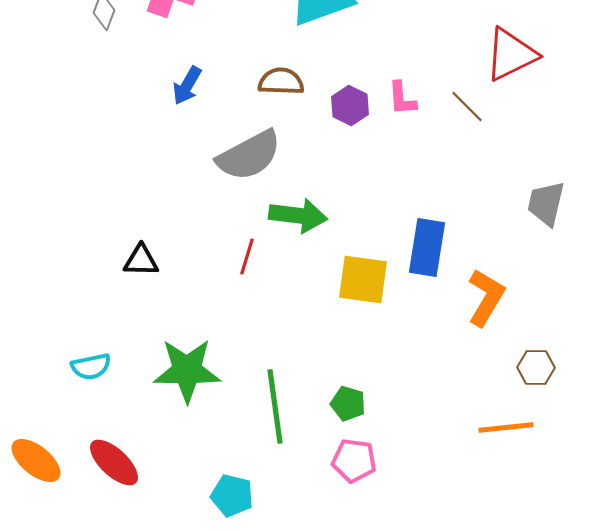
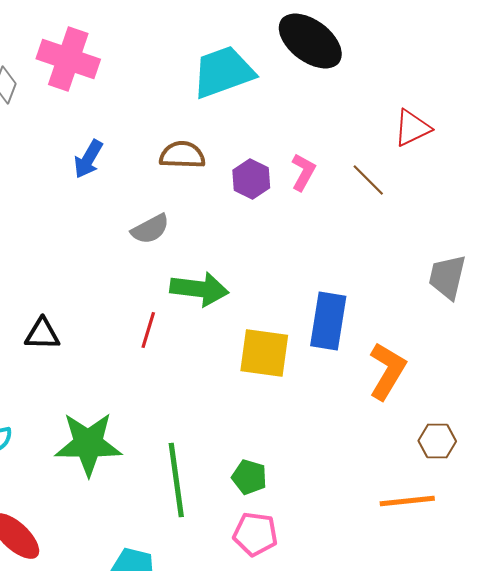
red triangle: (511, 54) -> (412, 128), size x0.7
pink L-shape: (402, 98) -> (303, 172), turned -147
gray semicircle: (249, 156) -> (150, 229), size x0.6

